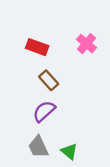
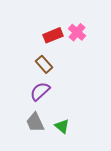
red rectangle: (37, 47) -> (53, 35), moved, turned -42

